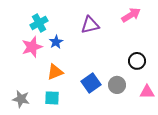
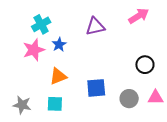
blue square: (91, 83) -> (96, 88), turned 30
gray circle: (117, 85) -> (129, 99), moved

